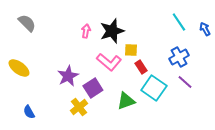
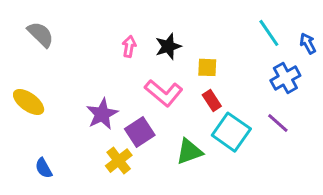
black star: (112, 31) -> (168, 46), size x0.7
yellow square: (131, 50) -> (207, 67), moved
blue cross: (179, 57) -> (285, 78), moved

